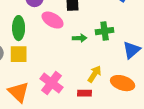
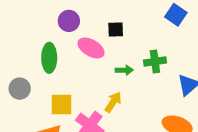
yellow square: (19, 54) -> (61, 105), moved
yellow arrow: (95, 74) -> (113, 102), moved

